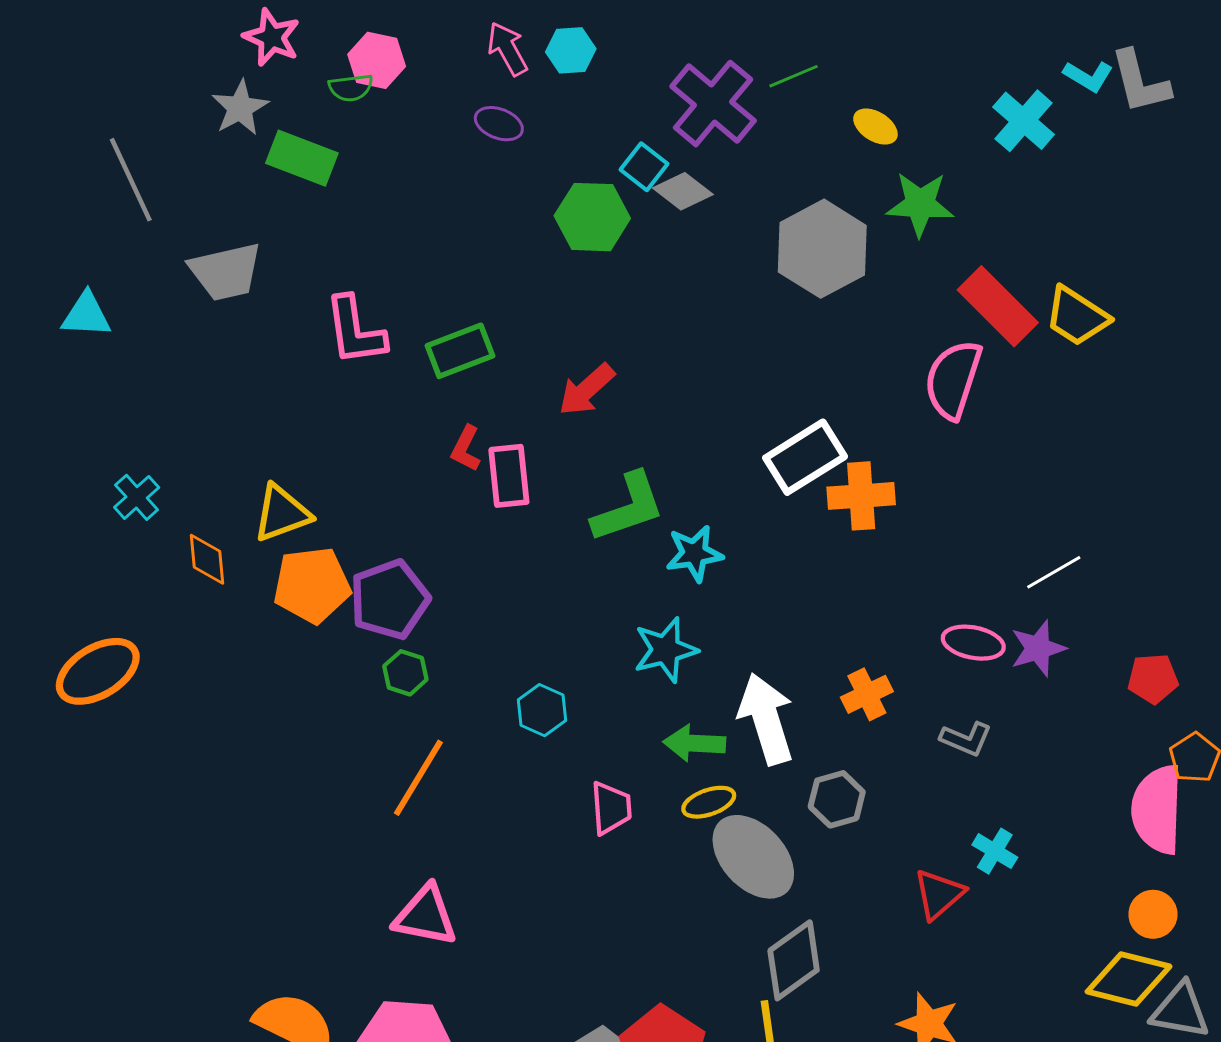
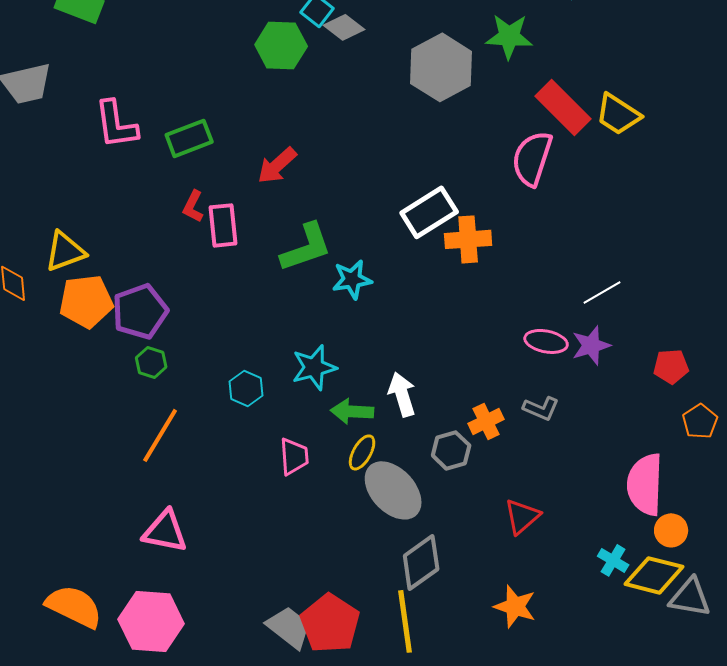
cyan star: (666, 650) -> (314, 367), moved
orange cross: (867, 694) -> (486, 421), moved
white arrow: (766, 719) -> (402, 394), size x0.7
yellow ellipse: (709, 802) -> (362, 452), turned -42
pink semicircle: (1157, 809) -> (645, 484), moved
cyan cross: (995, 851) -> (613, 560), moved

